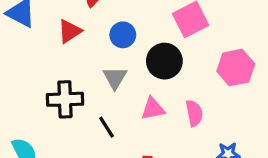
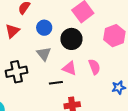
pink triangle: (153, 109) -> (69, 68), turned 42
black line: (106, 127) -> (56, 83), moved, turned -56

